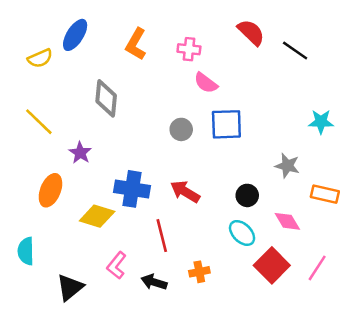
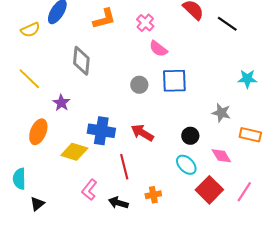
orange L-shape: (136, 44) -> (104, 19), turned -135
pink cross: (189, 49) -> (145, 23), turned 36
black triangle: (70, 287) -> (37, 204), moved, size x0.7

